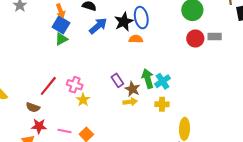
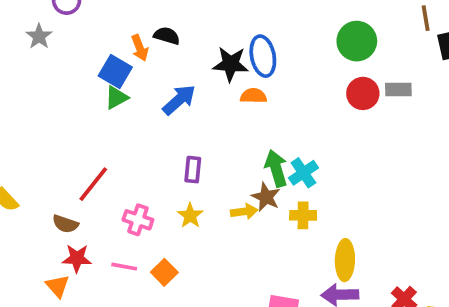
orange arrow: (61, 11) -> (140, 48), moved
black star: (124, 22) -> (231, 64), turned 30
blue arrow: (98, 26) -> (179, 100), moved
purple rectangle: (117, 80) -> (193, 170), moved, turned 40
pink cross: (75, 85) -> (138, 220), moved
brown star: (132, 89) -> (266, 197), moved
yellow star: (83, 100) -> (190, 216), moved

